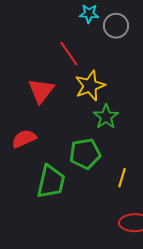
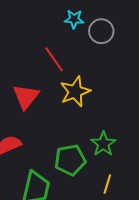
green star: (106, 117) -> (103, 144), moved

